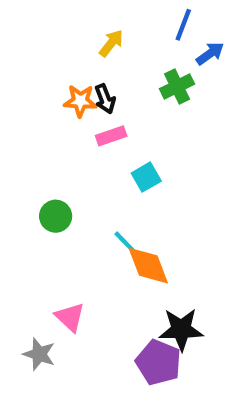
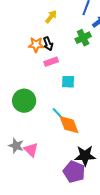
cyan square: (146, 177) -> (68, 82), turned 32
green circle: (56, 216) -> (24, 101), size x1.5
gray star: (39, 354) -> (16, 146), moved

